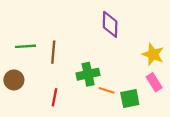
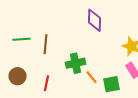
brown circle: (14, 80) -> (18, 76), moved
orange line: (107, 90) -> (92, 77), turned 32

